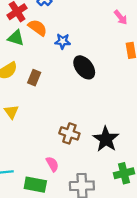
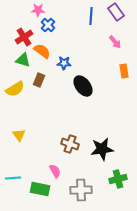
brown rectangle: (34, 78) -> (39, 80), moved
yellow triangle: (11, 112) -> (19, 135), moved
black star: (106, 139) -> (102, 149), turned 30

